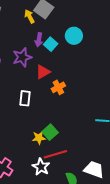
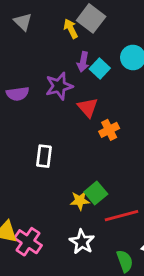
red triangle: (43, 72) -> (88, 107), turned -42
white rectangle: (25, 98) -> (44, 156), moved
red line: (55, 154) -> (122, 216), moved

